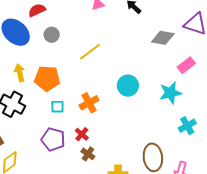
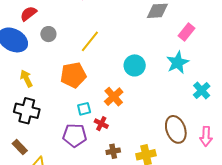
orange pentagon: (47, 79) -> (73, 75), moved
orange cross: (89, 103) -> (114, 97), moved
cyan square: (57, 107) -> (84, 109), moved
brown cross: (88, 154) -> (113, 151), moved, turned -32

